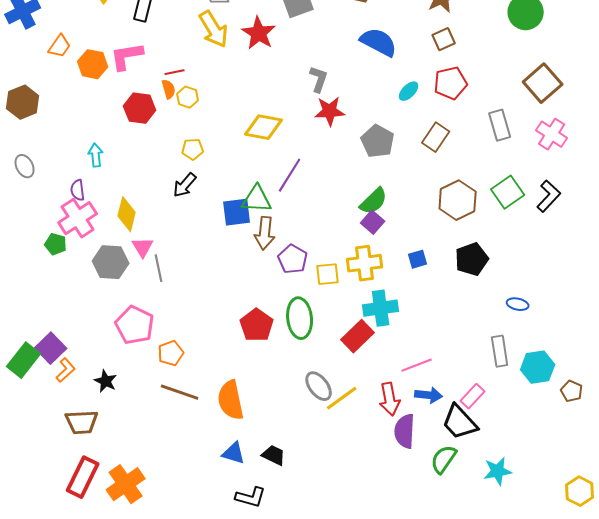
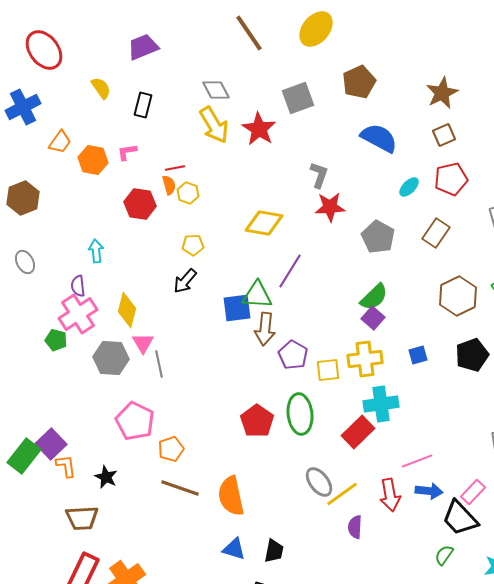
pink L-shape: (127, 56) -> (127, 152), size x0.6
orange L-shape: (66, 370) -> (66, 466), turned -55
purple semicircle: (405, 431) -> (355, 527), moved, size x0.7
black trapezoid: (274, 455) -> (274, 551), turned 75
green semicircle: (444, 459) -> (444, 555), size x0.7

